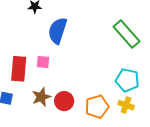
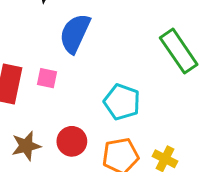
cyan pentagon: (127, 80) -> (122, 102), moved
brown star: (41, 97) -> (26, 146), moved

